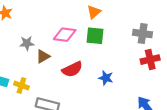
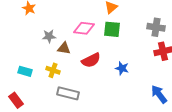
brown triangle: (43, 56) -> (64, 48), turned 40
yellow cross: (21, 85) -> (53, 70), moved

